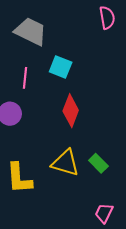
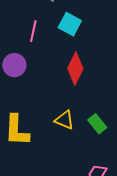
yellow triangle: (65, 163) -> (64, 120), size x0.7

